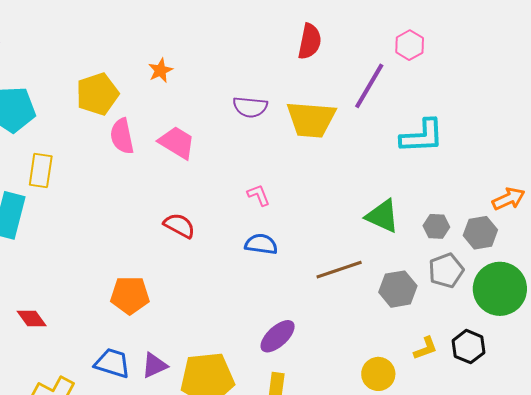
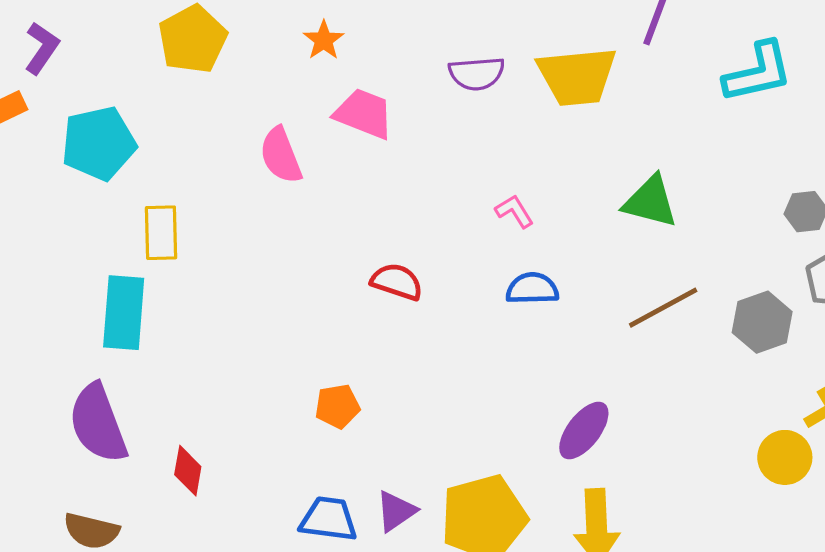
yellow pentagon: (97, 94) -> (193, 39), moved
pink trapezoid: (177, 143) -> (364, 114), moved
green triangle: (382, 216) -> (650, 202), moved
orange pentagon: (130, 295) -> (337, 406), size x0.7
red diamond: (32, 319) -> (188, 471), turned 56
yellow circle: (378, 374) -> (785, 457), moved

